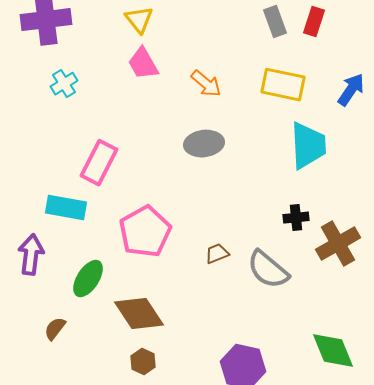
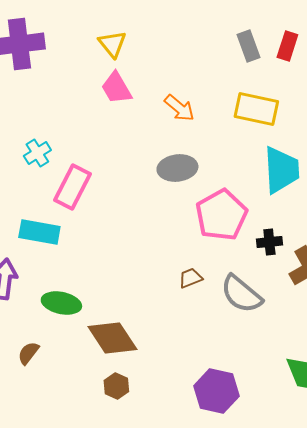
cyan cross: (64, 84) -> (37, 153), moved
pink pentagon: (145, 232) -> (221, 215), moved
green ellipse: (88, 279) -> (61, 303), turned 69

